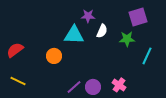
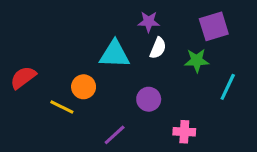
purple star: (88, 16) -> (149, 22), moved
yellow line: (18, 81) -> (62, 107), moved
pink cross: (119, 85) -> (184, 132), turned -32
purple circle: (93, 87) -> (149, 99), moved

